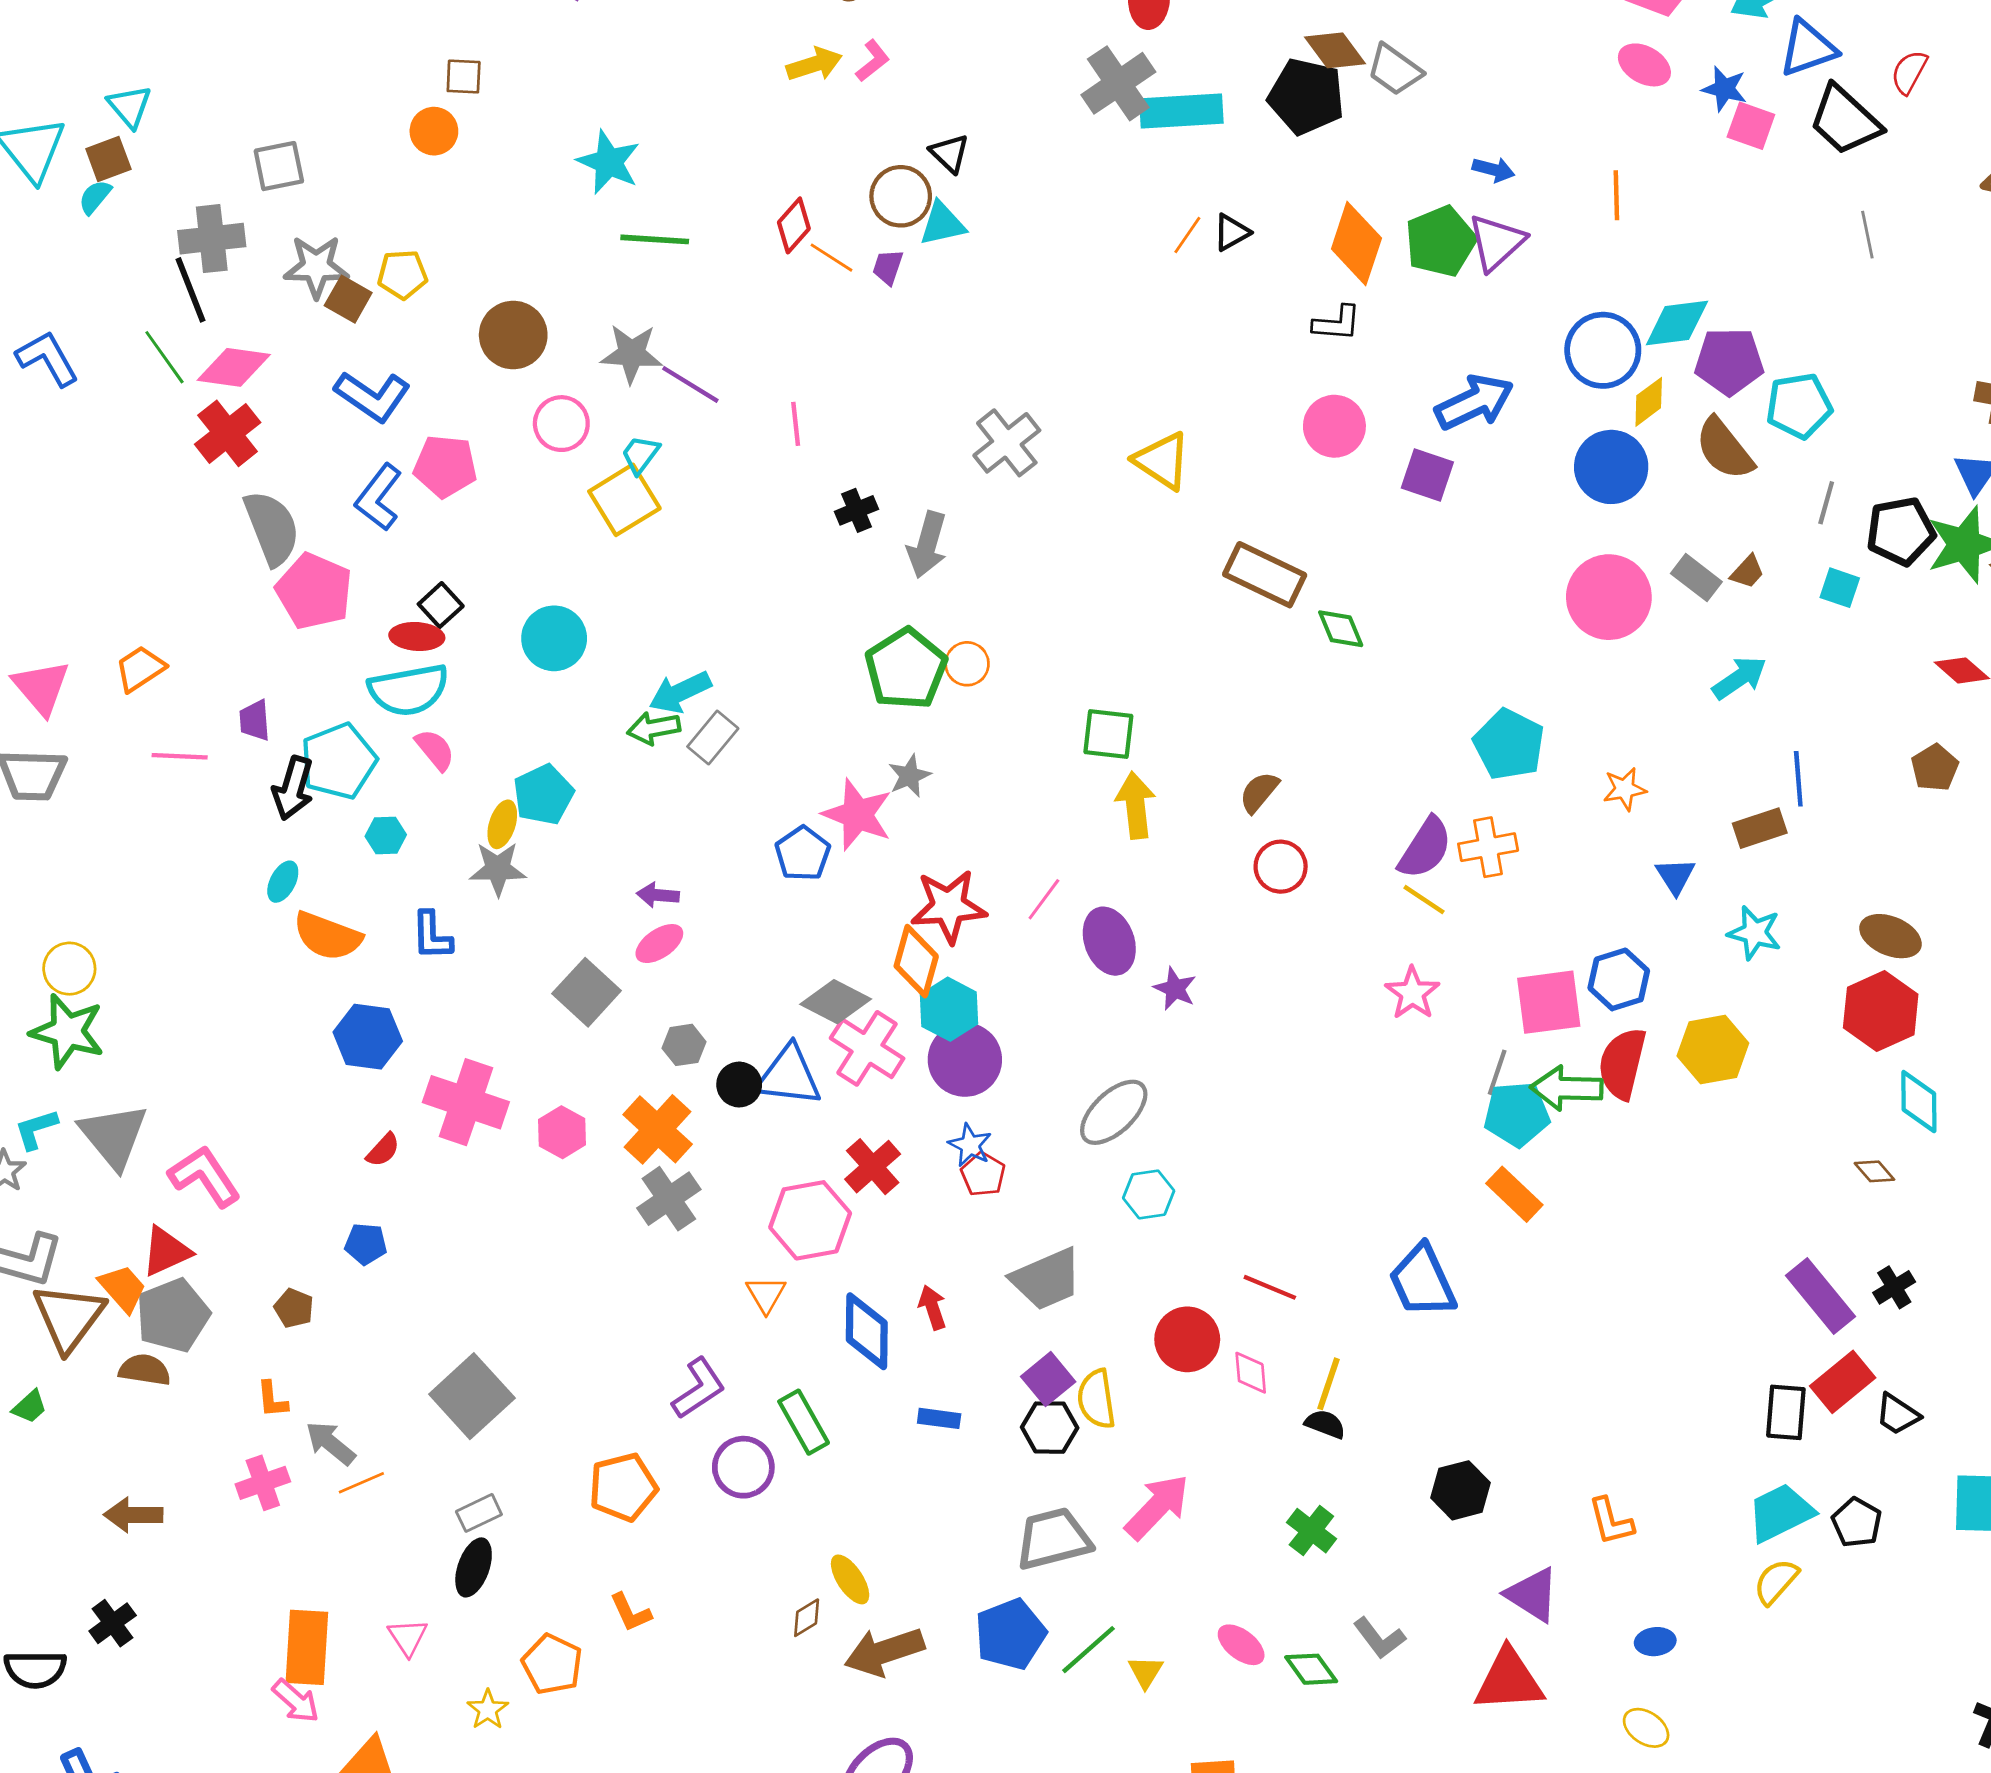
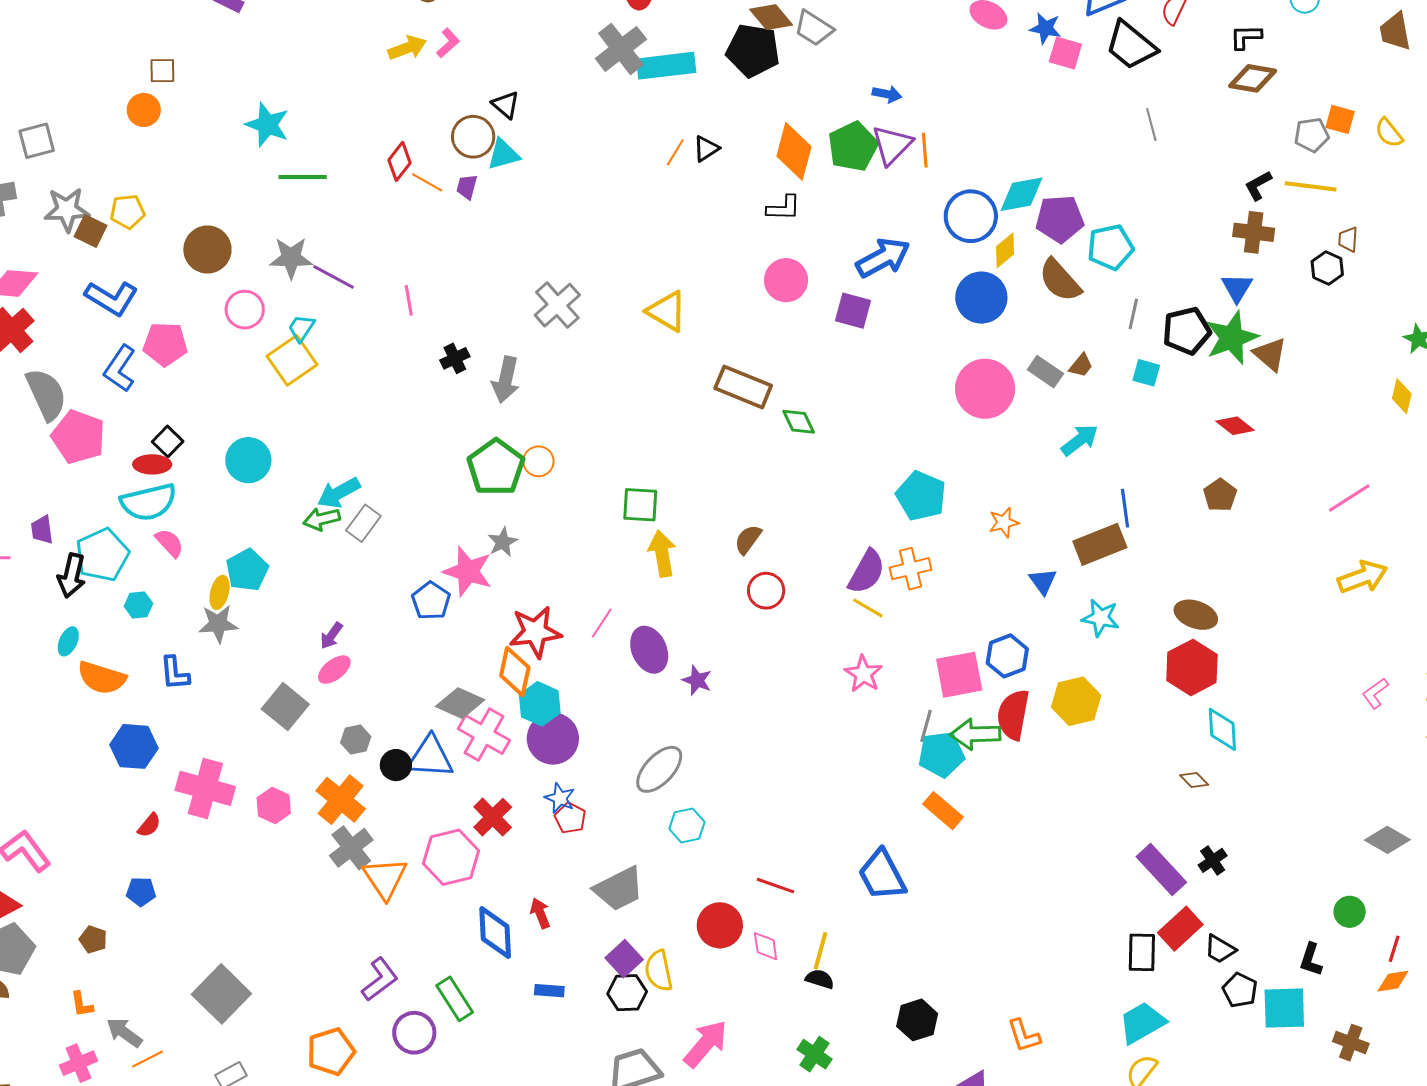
orange line: (1616, 195) -> (925, 150), moved
brown rectangle: (1760, 828) -> (1100, 544), size x1.4
purple arrow: (658, 895) -> (331, 636), turned -56
orange triangle: (766, 1294) -> (385, 878), moved, size x1.6
black pentagon: (1857, 1522) -> (1240, 990), moved

